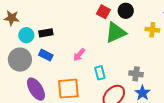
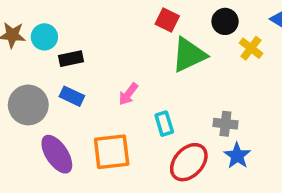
black circle: (126, 11) -> (225, 21), moved
yellow cross: (152, 30) -> (251, 48), turned 32
cyan circle: (26, 35) -> (44, 37), moved

